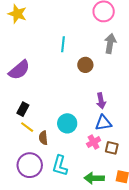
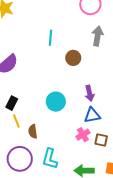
cyan circle: (67, 123) -> (56, 102), moved
yellow line: (27, 127) -> (16, 121), turned 32

